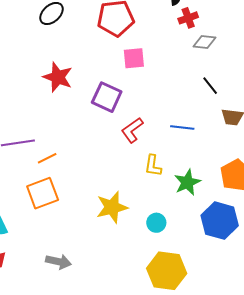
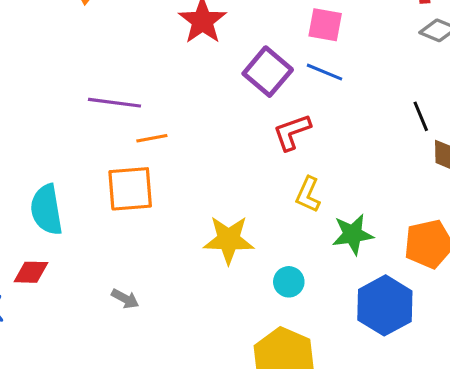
black line: (210, 86) -> (421, 116), moved
blue line: (182, 128) -> (325, 72), moved
gray arrow: (59, 262) -> (125, 299), size x0.7

